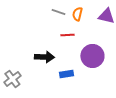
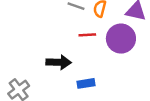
purple circle: (92, 56) -> (121, 39), moved

